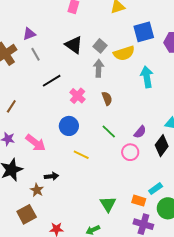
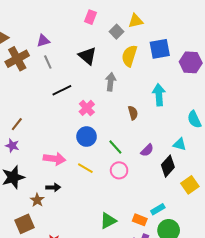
gray square: (100, 46) -> (116, 32), moved
yellow semicircle: (124, 53) -> (129, 56), moved, turned 120
brown semicircle: (107, 98) -> (133, 113), moved
brown line: (11, 106) -> (17, 124), moved
blue circle: (69, 126) -> (87, 137), moved
pink arrow: (36, 143) -> (54, 159), moved, turned -35
pink circle: (130, 152) -> (119, 170), moved
green triangle: (108, 204) -> (108, 221), turned 30

